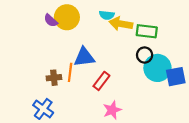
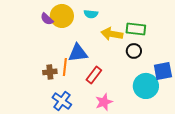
cyan semicircle: (107, 15) -> (91, 14), moved
yellow arrow: (121, 24) -> (112, 34), moved
cyan circle: (157, 68) -> (146, 86), moved
blue cross: (43, 109) -> (62, 101), moved

